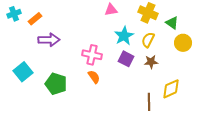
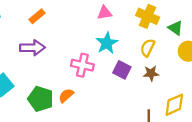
orange rectangle: (35, 19) -> (37, 16), moved
cyan star: (124, 36) -> (107, 43), moved
orange semicircle: (94, 77) -> (66, 95), moved, turned -96

